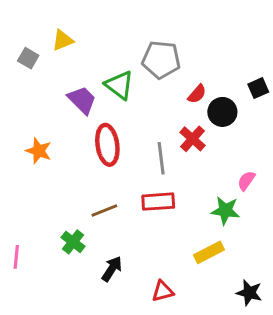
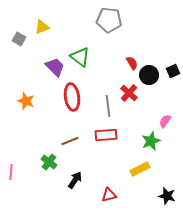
gray pentagon: (161, 60) -> (109, 20), moved
black square: (258, 88) -> (173, 71), moved
red semicircle: (197, 94) -> (132, 63), turned -72
green star: (225, 211) -> (151, 141), turned -30

